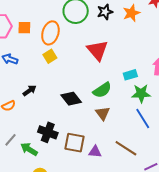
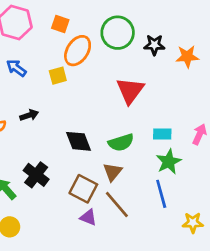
orange square: (24, 28) -> (60, 24), moved
yellow square: (50, 56) -> (58, 76), moved
green star: (141, 93) -> (169, 162), turned 30
brown square: (75, 143) -> (83, 189), moved
brown line: (126, 148) -> (117, 204), moved

